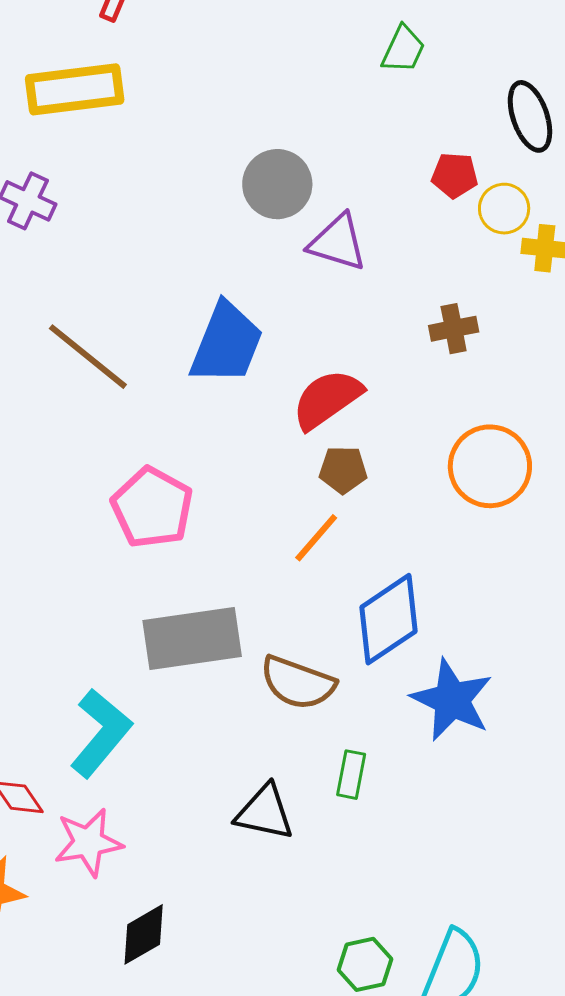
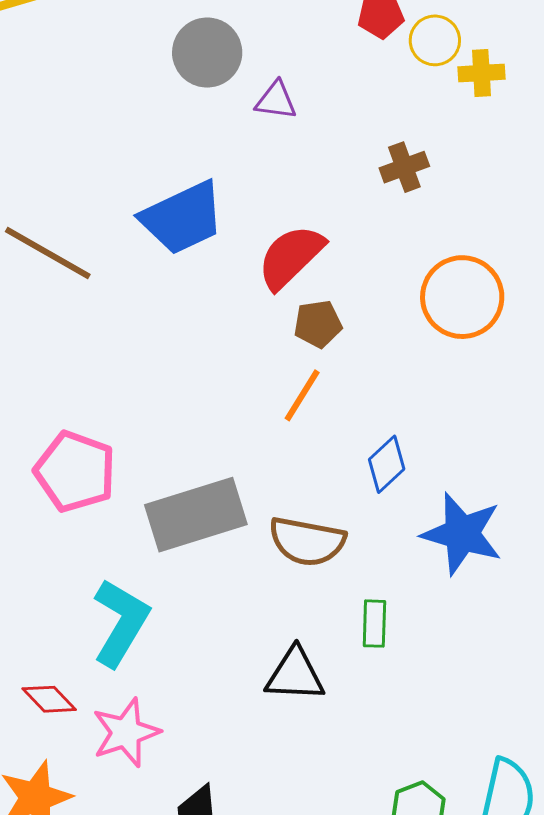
purple triangle: (338, 242) -> (276, 100), size x0.7
blue trapezoid: (226, 343) -> (182, 218), turned 52
pink pentagon: (152, 508) -> (75, 472), moved
blue diamond: (389, 619) -> (387, 464), size x0.6

